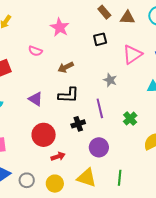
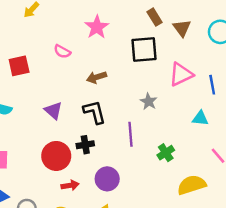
brown triangle: (127, 18) -> (182, 28), turned 42
black square: (100, 39) -> (144, 50), size x1.6
black L-shape: (68, 95) -> (95, 112), turned -115
black cross: (78, 124) -> (85, 145), moved
purple circle: (99, 147) -> (107, 179), moved

